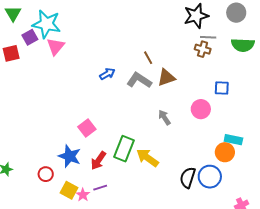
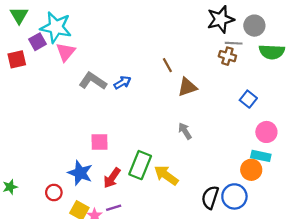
gray circle: (236, 13) -> (254, 26), moved
gray L-shape: (139, 80) -> (93, 81), moved
blue square: (222, 88) -> (248, 99), turned 35
pink circle: (201, 109) -> (266, 132), moved
pink square: (87, 128) -> (99, 142), turned 36

